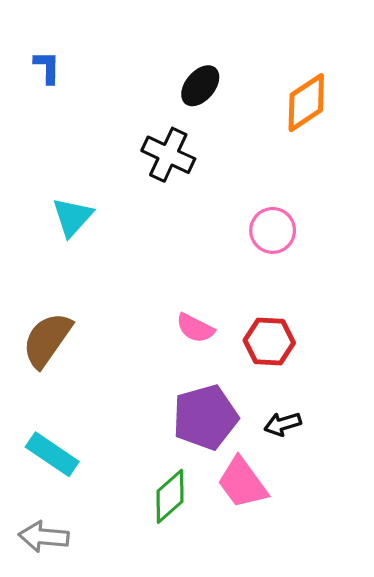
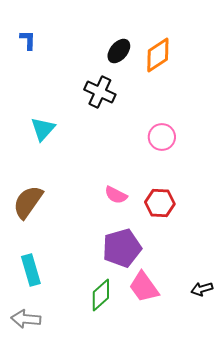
orange diamond: (306, 103) -> (158, 55), moved
black arrow: (283, 424) -> (202, 289), moved
cyan rectangle: (52, 454) -> (31, 270), turned 40

